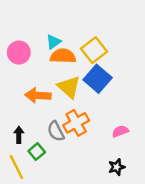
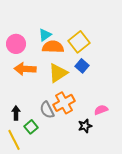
blue square: (98, 79) -> (82, 66), size x0.6
yellow triangle: (69, 87) -> (58, 73), turned 45
orange arrow: (38, 95) -> (25, 69), moved
black star: (117, 167) -> (85, 126), moved

